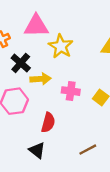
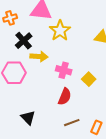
red semicircle: (48, 123) -> (65, 97), moved

